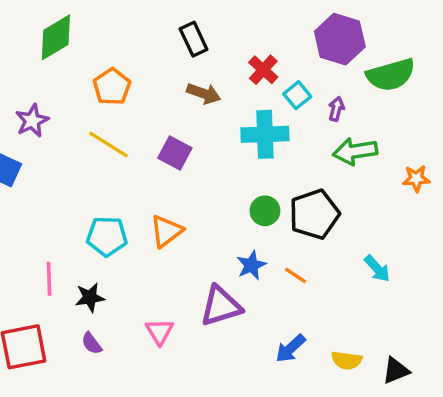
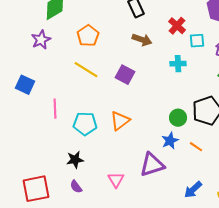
cyan square: (297, 95) -> (197, 41), turned 35
purple star: (32, 121) -> (41, 40), moved
cyan cross: (265, 134) -> (178, 64), size x0.6
green circle: (265, 211) -> (178, 118), moved
pink line: (49, 279) -> (55, 109), moved

